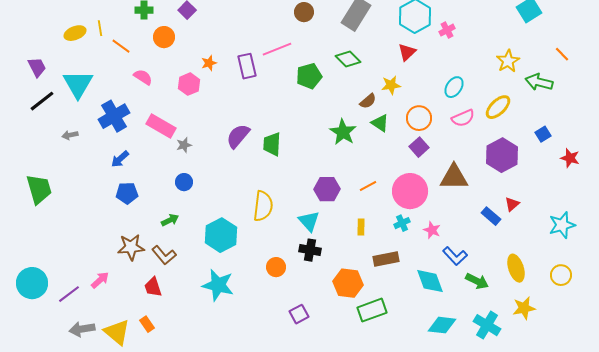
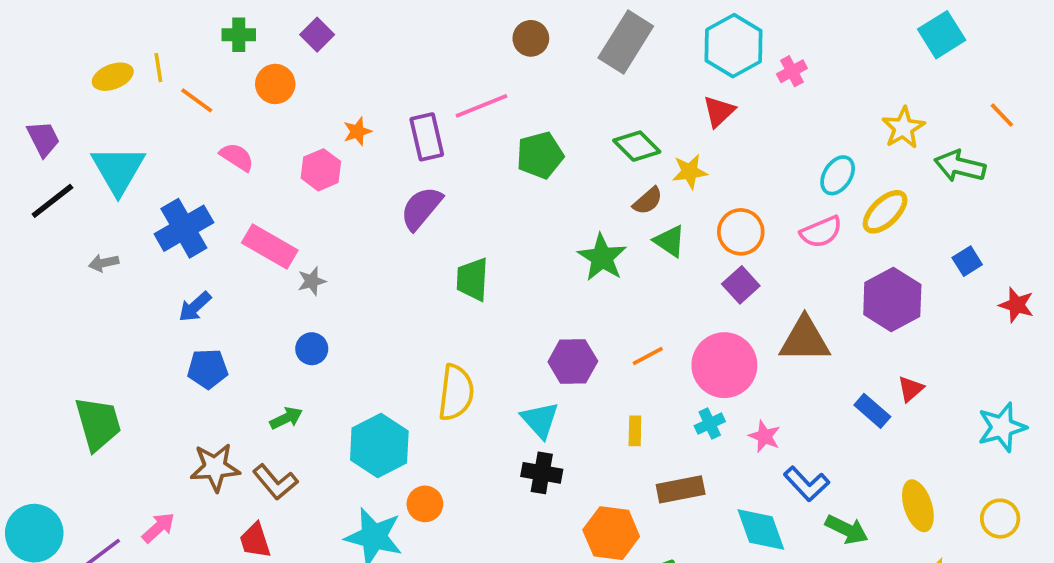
green diamond: (348, 59) -> (637, 146), moved
cyan ellipse: (454, 87) -> (838, 175), moved
purple semicircle: (238, 136) -> (421, 208), moved
green trapezoid: (39, 189) -> (98, 424), moved
orange circle: (276, 267) -> (425, 504), moved

